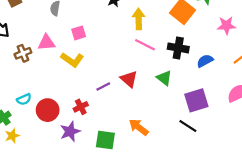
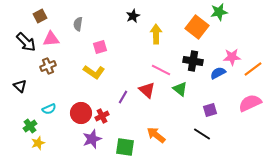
pink star: (226, 25) -> (232, 57), moved
pink triangle: (46, 43) -> (51, 39), moved
pink line: (145, 45) -> (161, 70), moved
purple line: (103, 86) -> (123, 97), turned -32
purple square: (196, 100) -> (210, 110), size x0.6
red circle: (48, 110) -> (81, 113), moved

